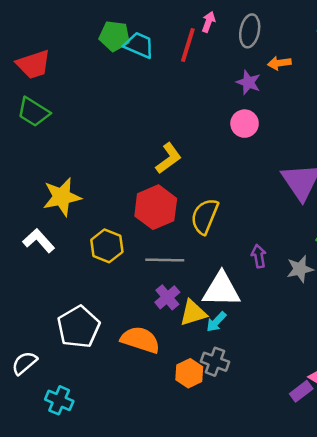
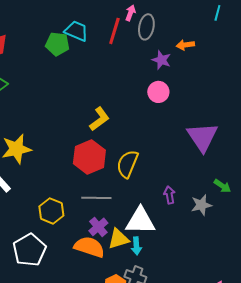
gray ellipse: (250, 31) -> (146, 27), moved
green pentagon: (115, 36) -> (57, 44), moved
yellow hexagon: (107, 246) -> (51, 211), moved
cyan arrow: (216, 322) -> (136, 246), turned -48
orange semicircle: (140, 340) -> (89, 247), moved

